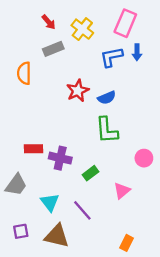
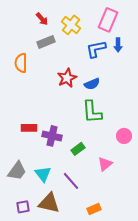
gray trapezoid: (16, 185) -> (17, 171), moved
purple square: (21, 231) -> (23, 207), moved
orange rectangle: (126, 243) -> (94, 209), moved, turned 40

